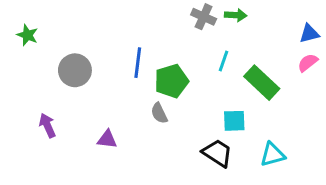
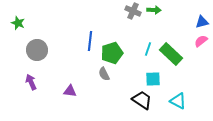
cyan line: (223, 61) -> (148, 49), moved
gray circle: (75, 70) -> (37, 50), moved
cyan triangle: (273, 155) -> (178, 101), turned 42

